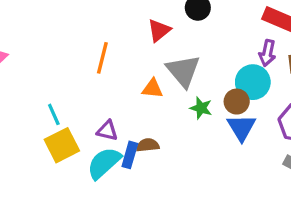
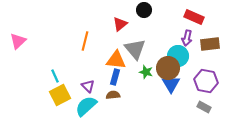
orange triangle: (153, 89) -> (116, 60), size x1.5
brown circle: (237, 102) -> (168, 68), size x1.5
purple triangle: (107, 131) -> (88, 86), turned 32
blue rectangle: (130, 155) -> (115, 77), moved

